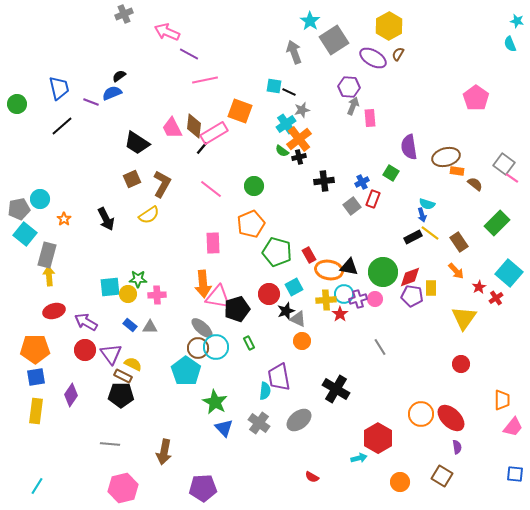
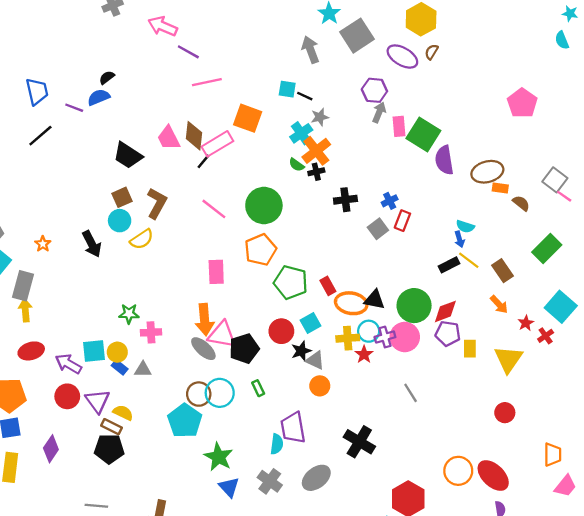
green square: (391, 173) -> (423, 134), moved, size x1.8
green circle: (254, 186) -> (264, 205), size x1.6
cyan circle: (40, 199) -> (120, 221), moved
cyan square: (110, 287) -> (94, 351), moved
yellow rectangle: (431, 288) -> (470, 349), moved
yellow circle: (128, 294) -> (117, 352), moved
pink circle: (375, 299) -> (405, 337), size x1.6
gray ellipse: (202, 328) -> (203, 349), moved

